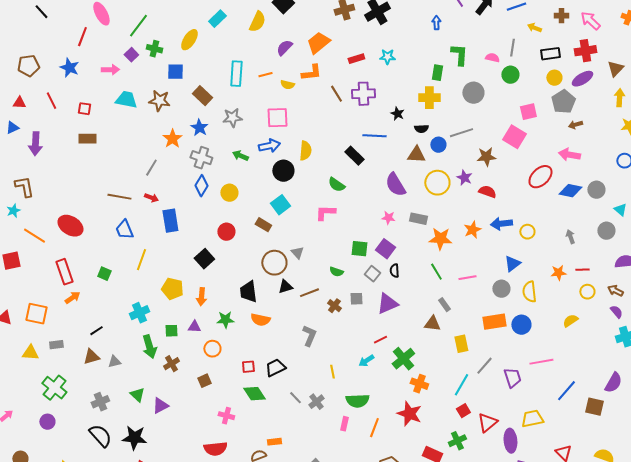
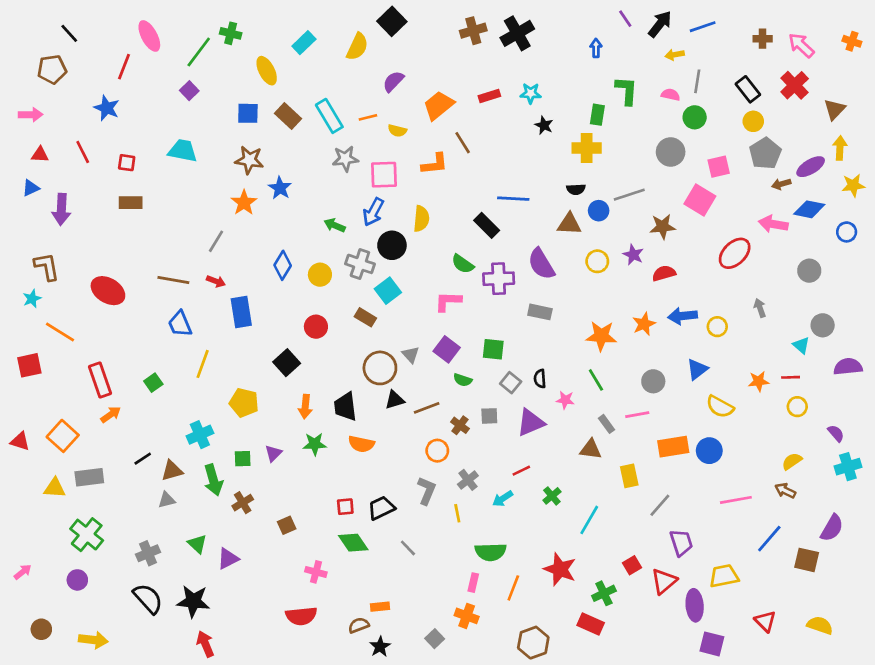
yellow arrow: (534, 28) -> (675, 55), moved, turned -32
yellow ellipse: (189, 40) -> (267, 71), turned -60
orange trapezoid: (318, 43) -> (439, 105), moved
green cross: (154, 49) -> (231, 33), moved
red cross: (585, 51) -> (795, 85), turned -35
black rectangle: (550, 54) -> (748, 89), turned 60
brown pentagon: (28, 66) -> (52, 69), moved
pink arrow: (110, 70) -> (31, 115), moved
orange L-shape: (311, 73) -> (435, 164), moved
cyan rectangle: (236, 74) -> (329, 116), turned -35
purple ellipse: (582, 79) -> (811, 167), moved
gray circle: (473, 93) -> (671, 152), moved
purple cross: (363, 94) -> (499, 279), moved
brown rectangle: (202, 96) -> (288, 116), moved
brown star: (159, 101) -> (249, 160), moved
black star: (397, 114) -> (544, 125), moved
gray star: (232, 118) -> (345, 159), moved
blue arrow: (269, 146) -> (373, 212), turned 130
gray cross: (201, 158) -> (360, 264), moved
yellow circle: (437, 183) -> (597, 261), size x0.7
blue diamond: (570, 191) -> (809, 209), moved
red semicircle: (487, 192) -> (664, 273), turned -36
cyan triangle: (620, 210) -> (801, 345), moved
pink star: (388, 218) -> (565, 400), moved
gray rectangle: (418, 219) -> (540, 312), moved
red ellipse: (70, 226) -> (108, 291), moved
gray arrow: (570, 237) -> (760, 308), moved
purple square: (385, 249) -> (447, 349), moved
green square: (104, 274) -> (153, 383), turned 32
pink line: (467, 278) -> (637, 415), moved
gray circle: (501, 289) -> (653, 381), moved
brown arrow: (615, 291) -> (785, 491), moved
yellow semicircle: (529, 292) -> (720, 407), turned -55
orange arrow: (201, 297) -> (305, 407), moved
orange square: (36, 314) -> (63, 436), turned 30
yellow semicircle: (570, 321) -> (792, 461), moved
purple triangle: (194, 327) -> (273, 453), turned -48
gray L-shape: (309, 336) -> (427, 491), moved
gray rectangle: (56, 345) -> (89, 477), size x1.5
orange circle: (212, 349) -> (437, 451), moved
brown triangle: (91, 357) -> (172, 471), moved
green cross: (403, 359) -> (552, 496), size x0.6
purple trapezoid: (512, 378) -> (681, 543), moved
orange cross: (419, 384) -> (467, 616), moved
cyan line: (461, 385) -> (589, 520), moved
gray cross: (316, 402) -> (468, 480), moved
green cross: (457, 441) -> (604, 593), moved

